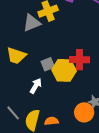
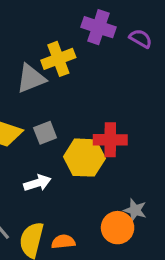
gray square: (48, 64) -> (45, 133), moved
white arrow: (36, 86) -> (37, 183), turned 42

